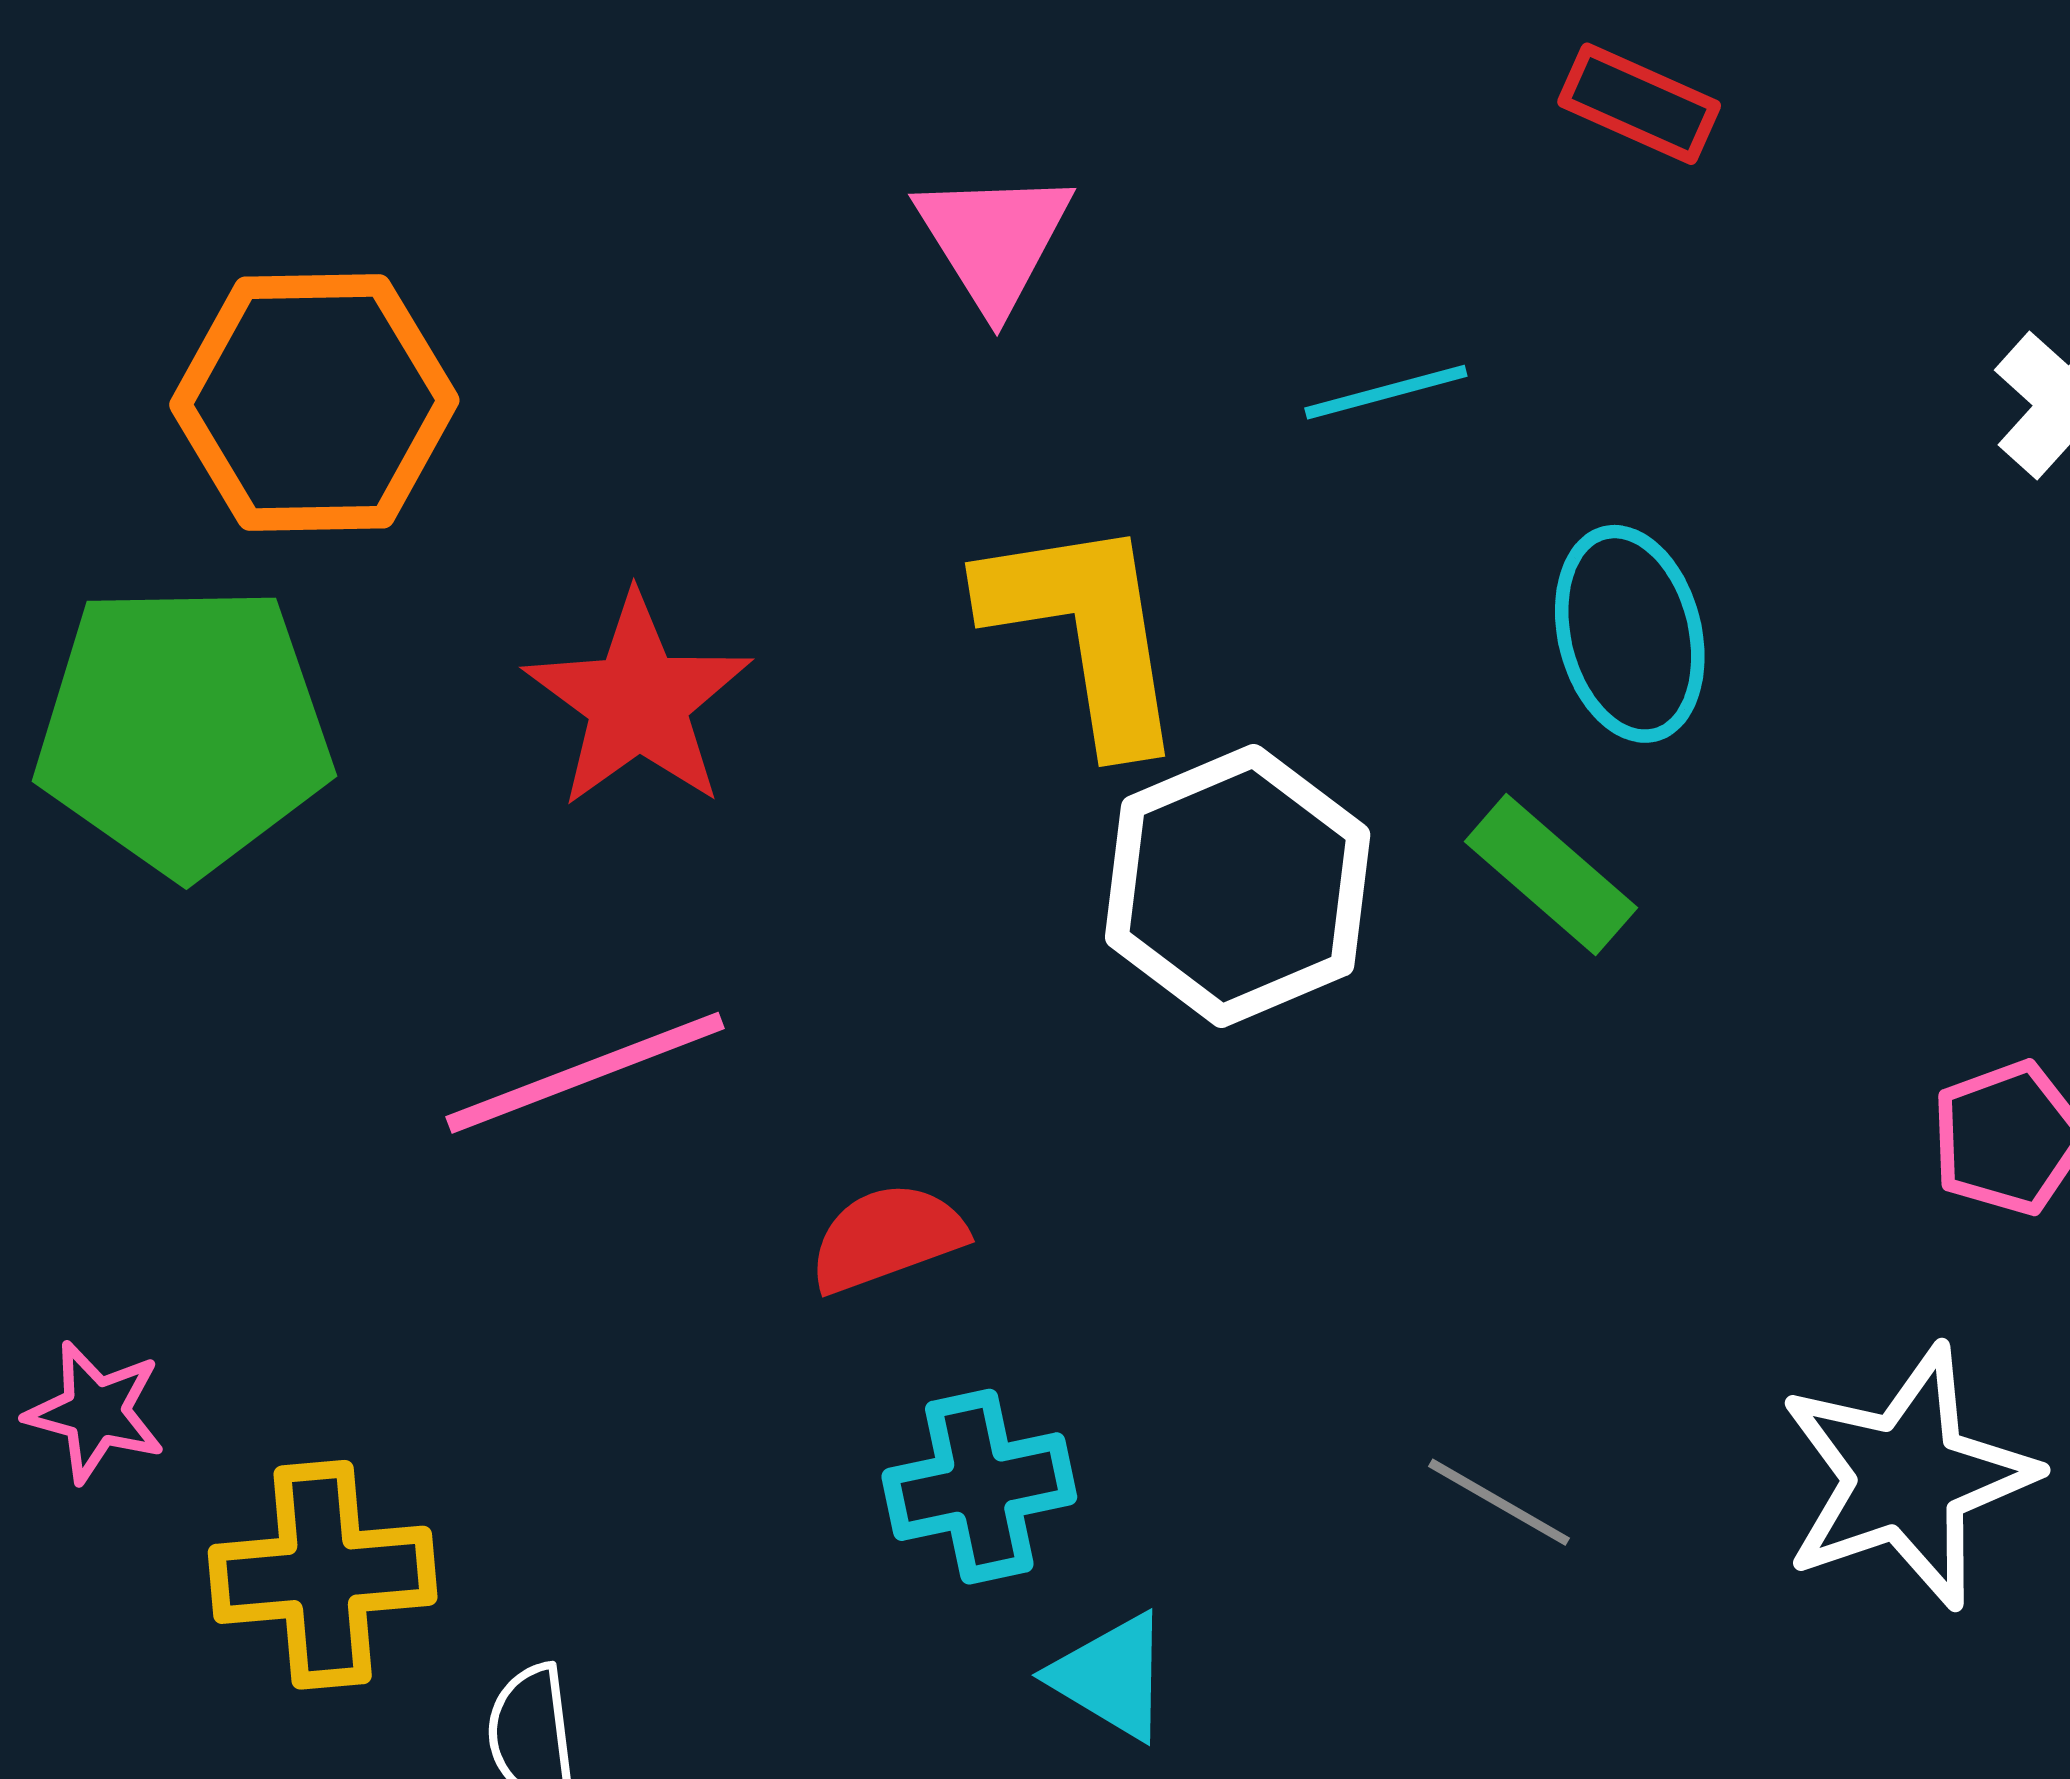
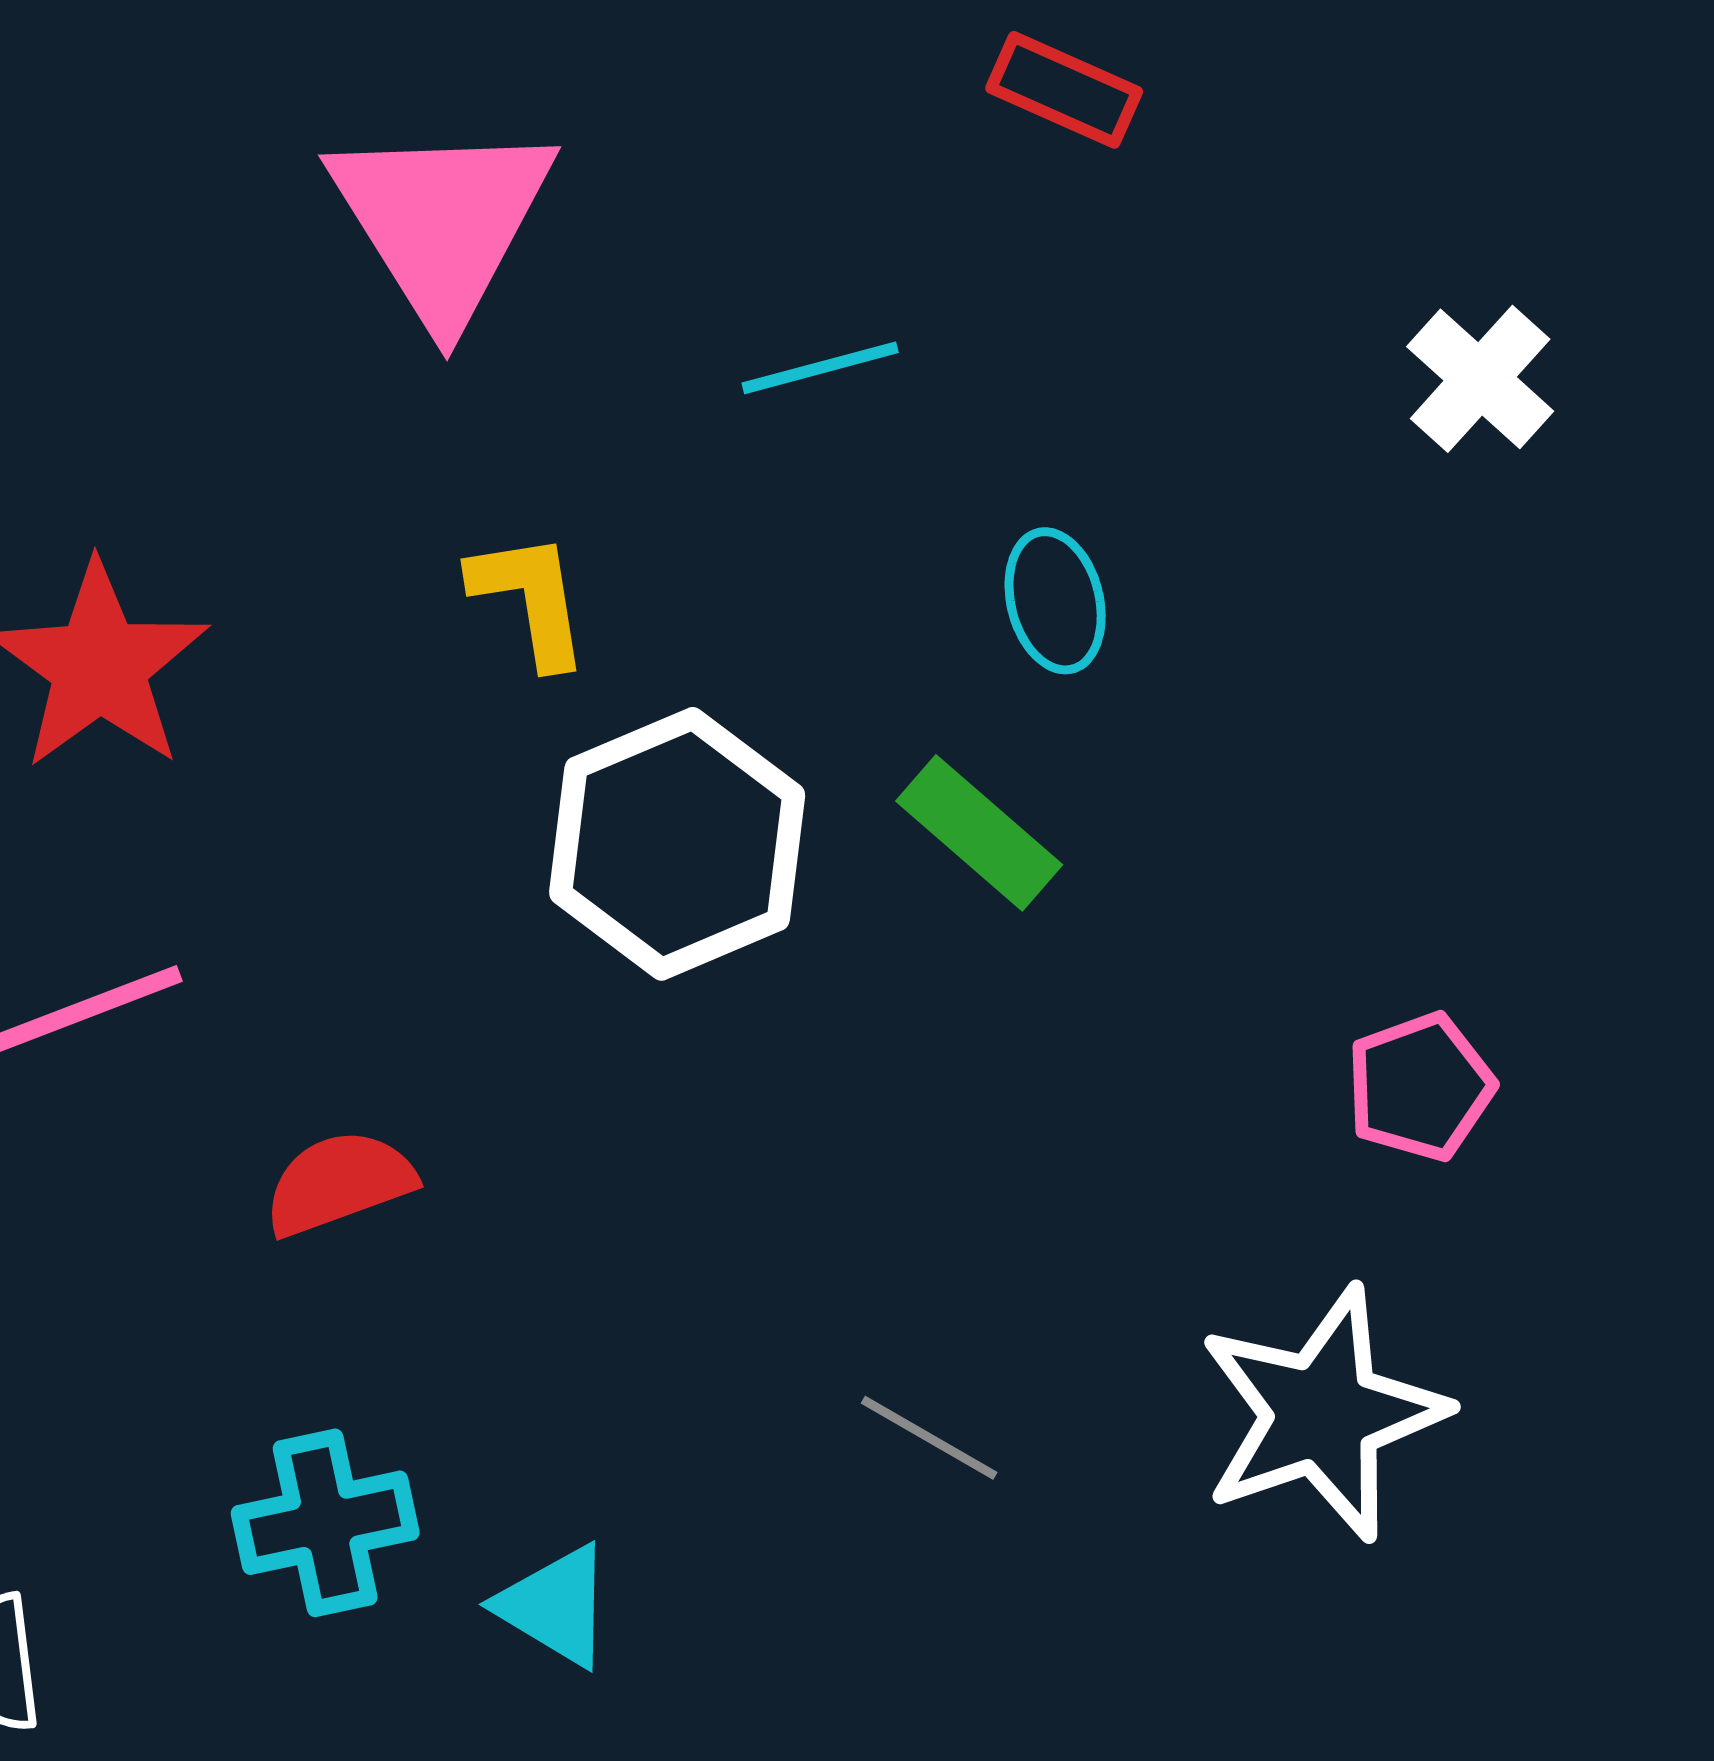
pink triangle: (994, 240) -> (442, 221), size x1.5
yellow L-shape: (1085, 632) -> (530, 599), size x0.6
cyan ellipse: (1630, 634) -> (1055, 601), size x0.7
cyan cross: (979, 1487) -> (325, 1523), moved

